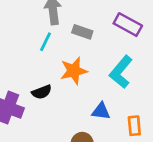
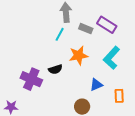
purple rectangle: (128, 25) -> (107, 25), moved
blue triangle: (101, 111) -> (96, 85), turned -32

